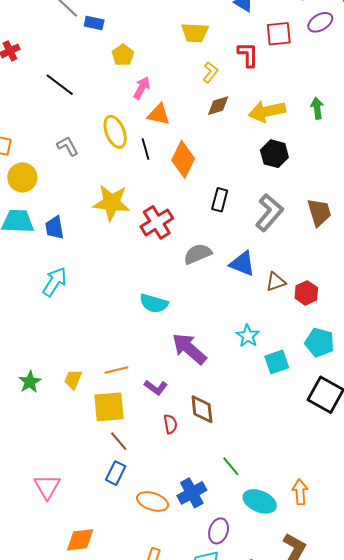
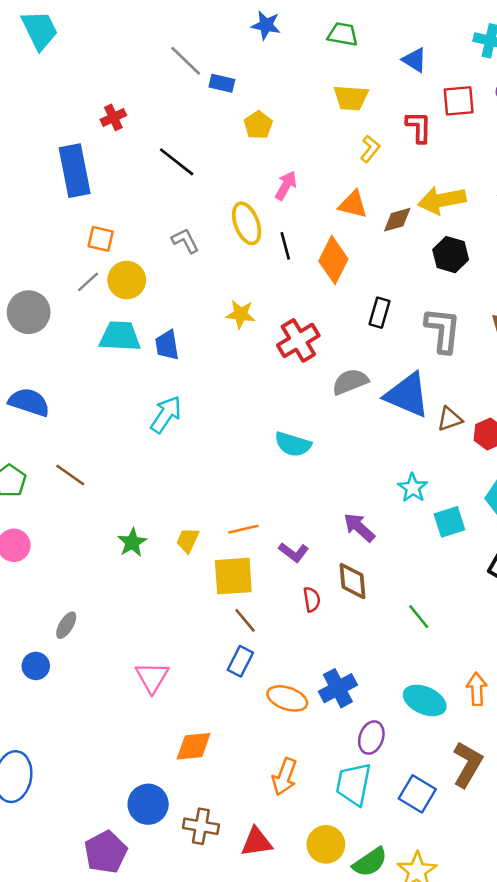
pink arrow: (142, 88) -> (286, 186), moved
brown diamond: (218, 106) -> (397, 220), moved
orange triangle: (159, 114) -> (353, 205), moved
yellow star: (111, 203) -> (241, 314), size x0.6
gray L-shape: (269, 213) -> (443, 330), turned -36
blue triangle: (242, 264) -> (407, 395), size x1.4
purple arrow: (189, 349) -> (359, 527), moved, size x0.7
green line: (231, 466) -> (419, 617), moved

